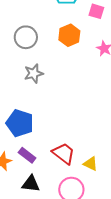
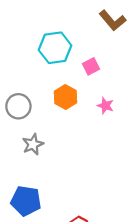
pink square: (96, 11) -> (91, 66), turned -35

